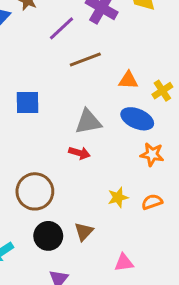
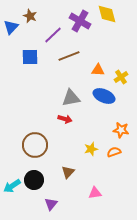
blue square: (27, 102) -> (30, 57), moved
orange star: (152, 154) -> (121, 130), moved
black circle: (48, 236) -> (34, 180), moved

